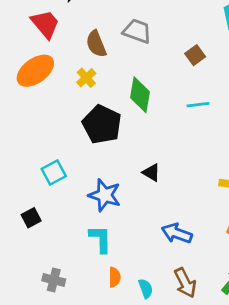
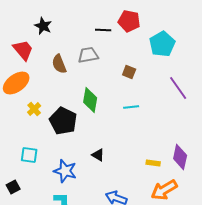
gray trapezoid: (137, 31) -> (88, 55), turned -30
brown square: (195, 55) -> (129, 72), turned -32
yellow cross: (86, 78) -> (34, 109), moved
cyan square: (54, 173) -> (29, 155), turned 36

